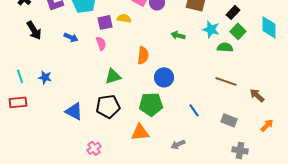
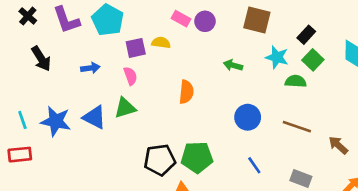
blue arrow: (71, 37) -> (90, 68), turned -32
green triangle: (113, 76) -> (125, 108), moved
blue star: (45, 77) -> (56, 121), size x1.6
blue circle: (164, 77) -> (248, 117), moved
black pentagon: (108, 106) -> (160, 160), moved
blue triangle: (74, 111) -> (94, 117), moved

